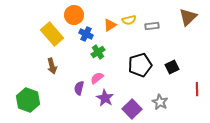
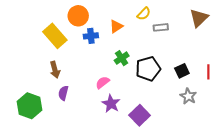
yellow semicircle: (129, 20) -> (144, 14), moved, turned -32
blue cross: (86, 34) -> (91, 36), turned -32
green cross: (98, 52) -> (122, 58), moved
purple semicircle: (79, 88) -> (63, 93), moved
red line: (197, 89) -> (208, 72), moved
gray star: (160, 102) -> (188, 96), moved

